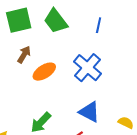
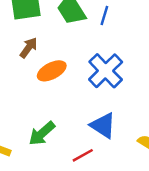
blue line: (99, 25) -> (104, 15), moved

